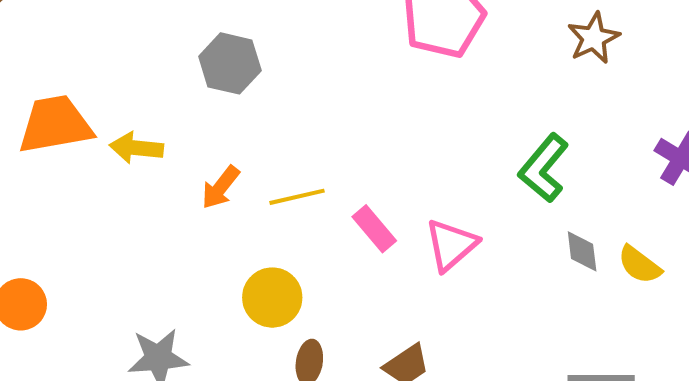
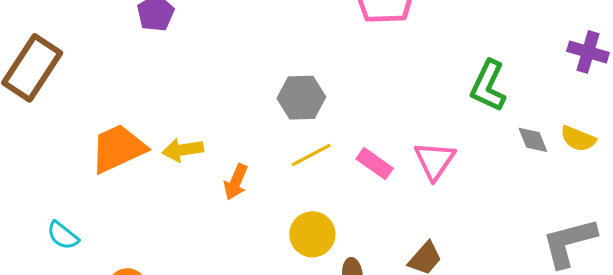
gray hexagon: (230, 63) -> (301, 98), moved
orange arrow: (220, 187) -> (236, 182), moved

